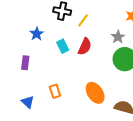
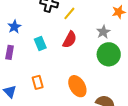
blue star: (37, 34) -> (14, 27), moved
cyan rectangle: (63, 46) -> (40, 44), moved

